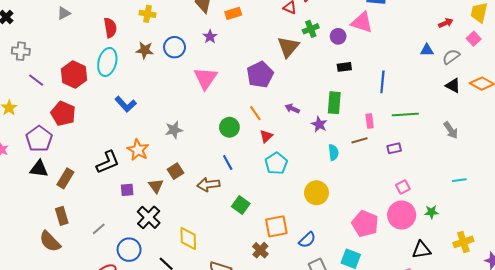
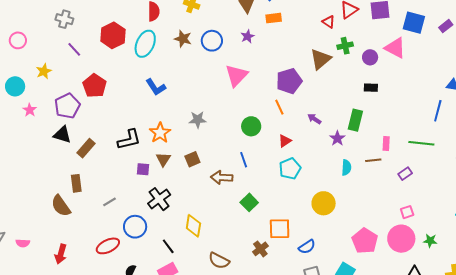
red hexagon: (74, 75) -> (113, 35), moved
blue line: (382, 82) -> (438, 111), moved
orange line: (255, 113) -> (279, 107), moved
purple rectangle: (394, 148) -> (405, 174), turned -32
brown triangle: (156, 186) -> (163, 159), moved

